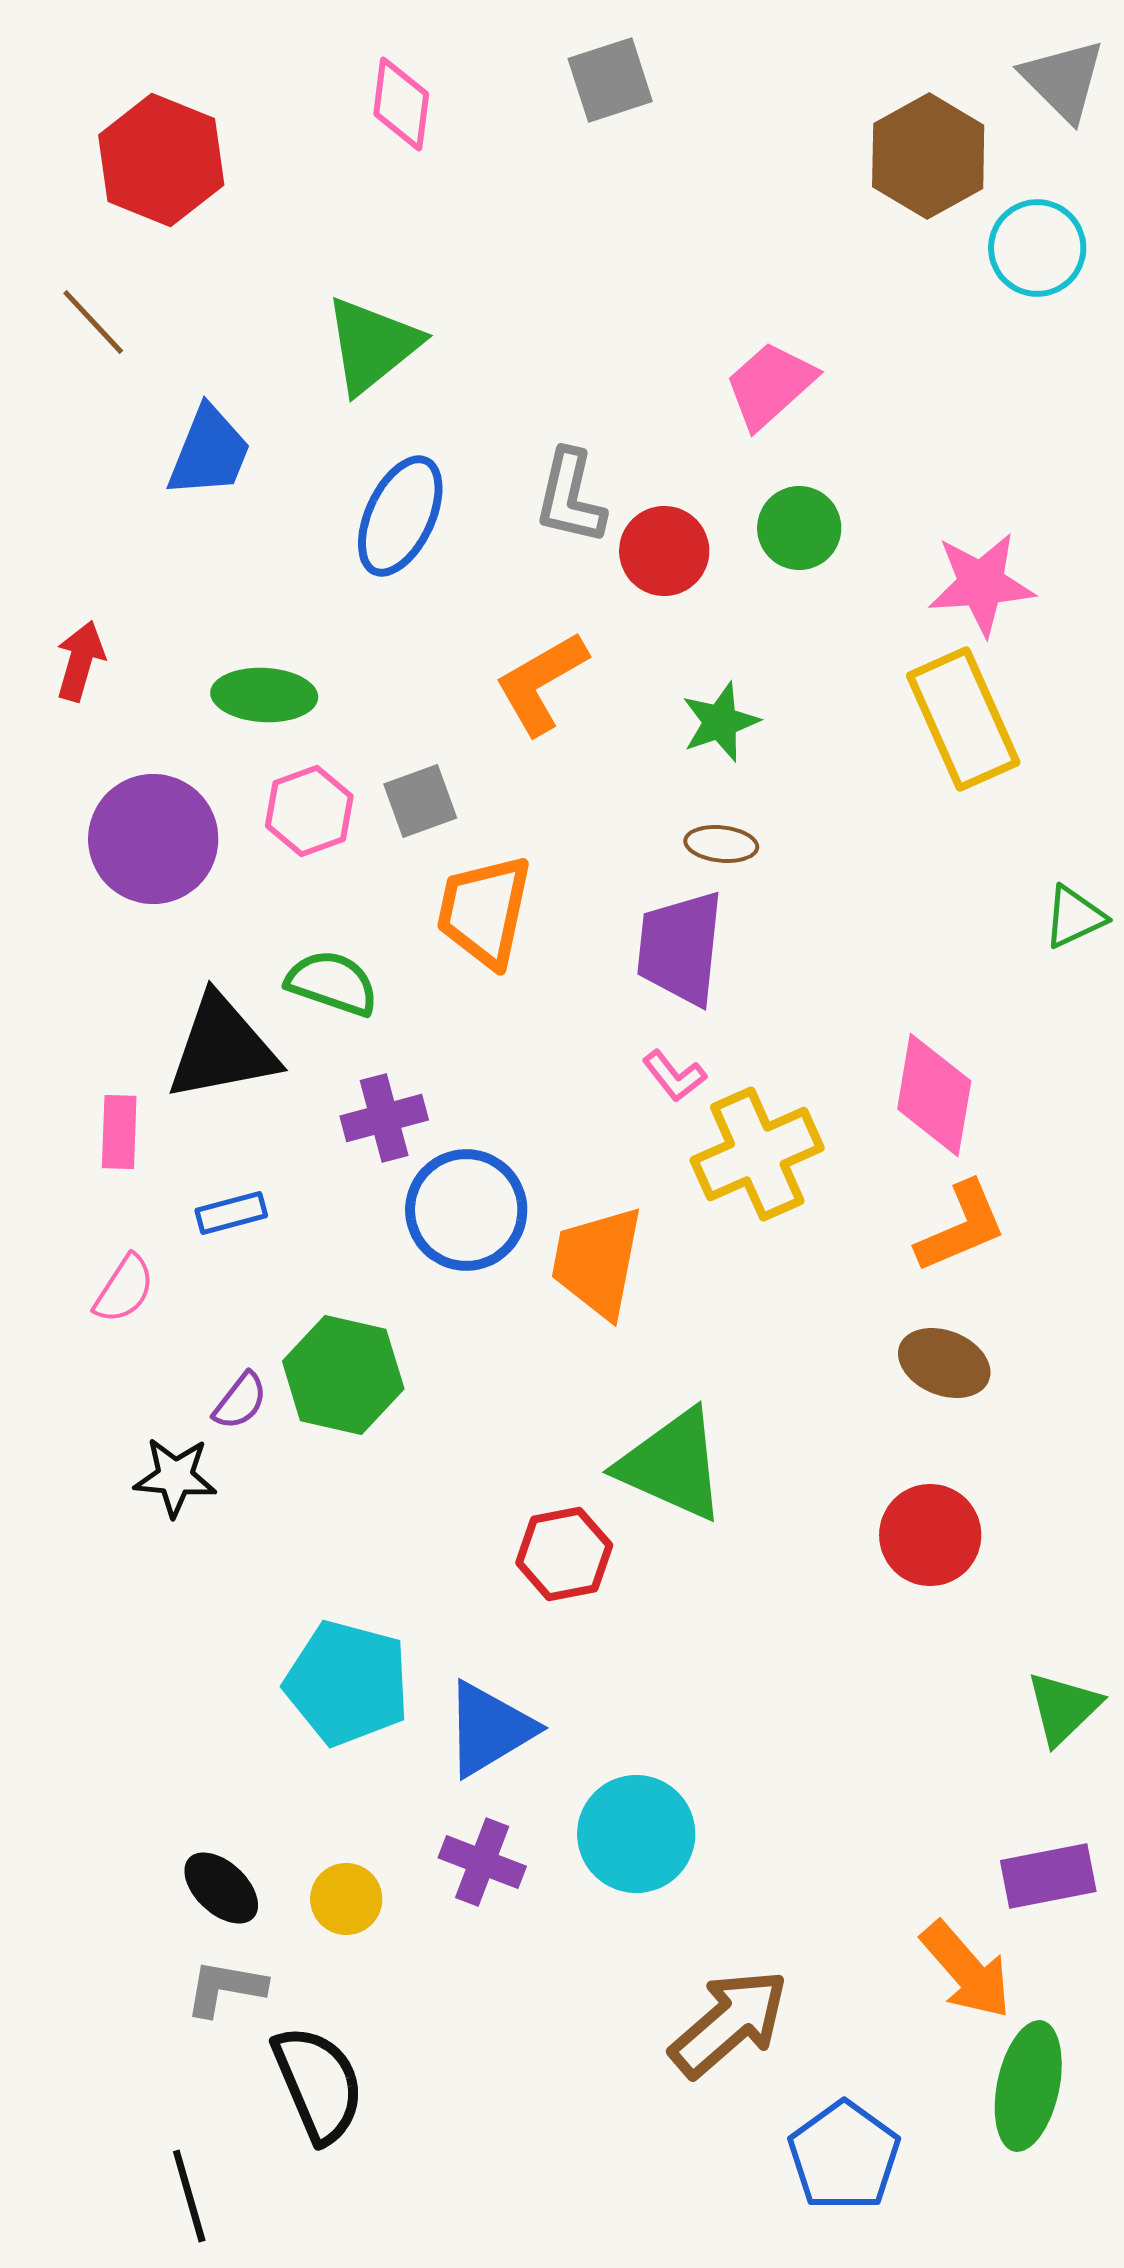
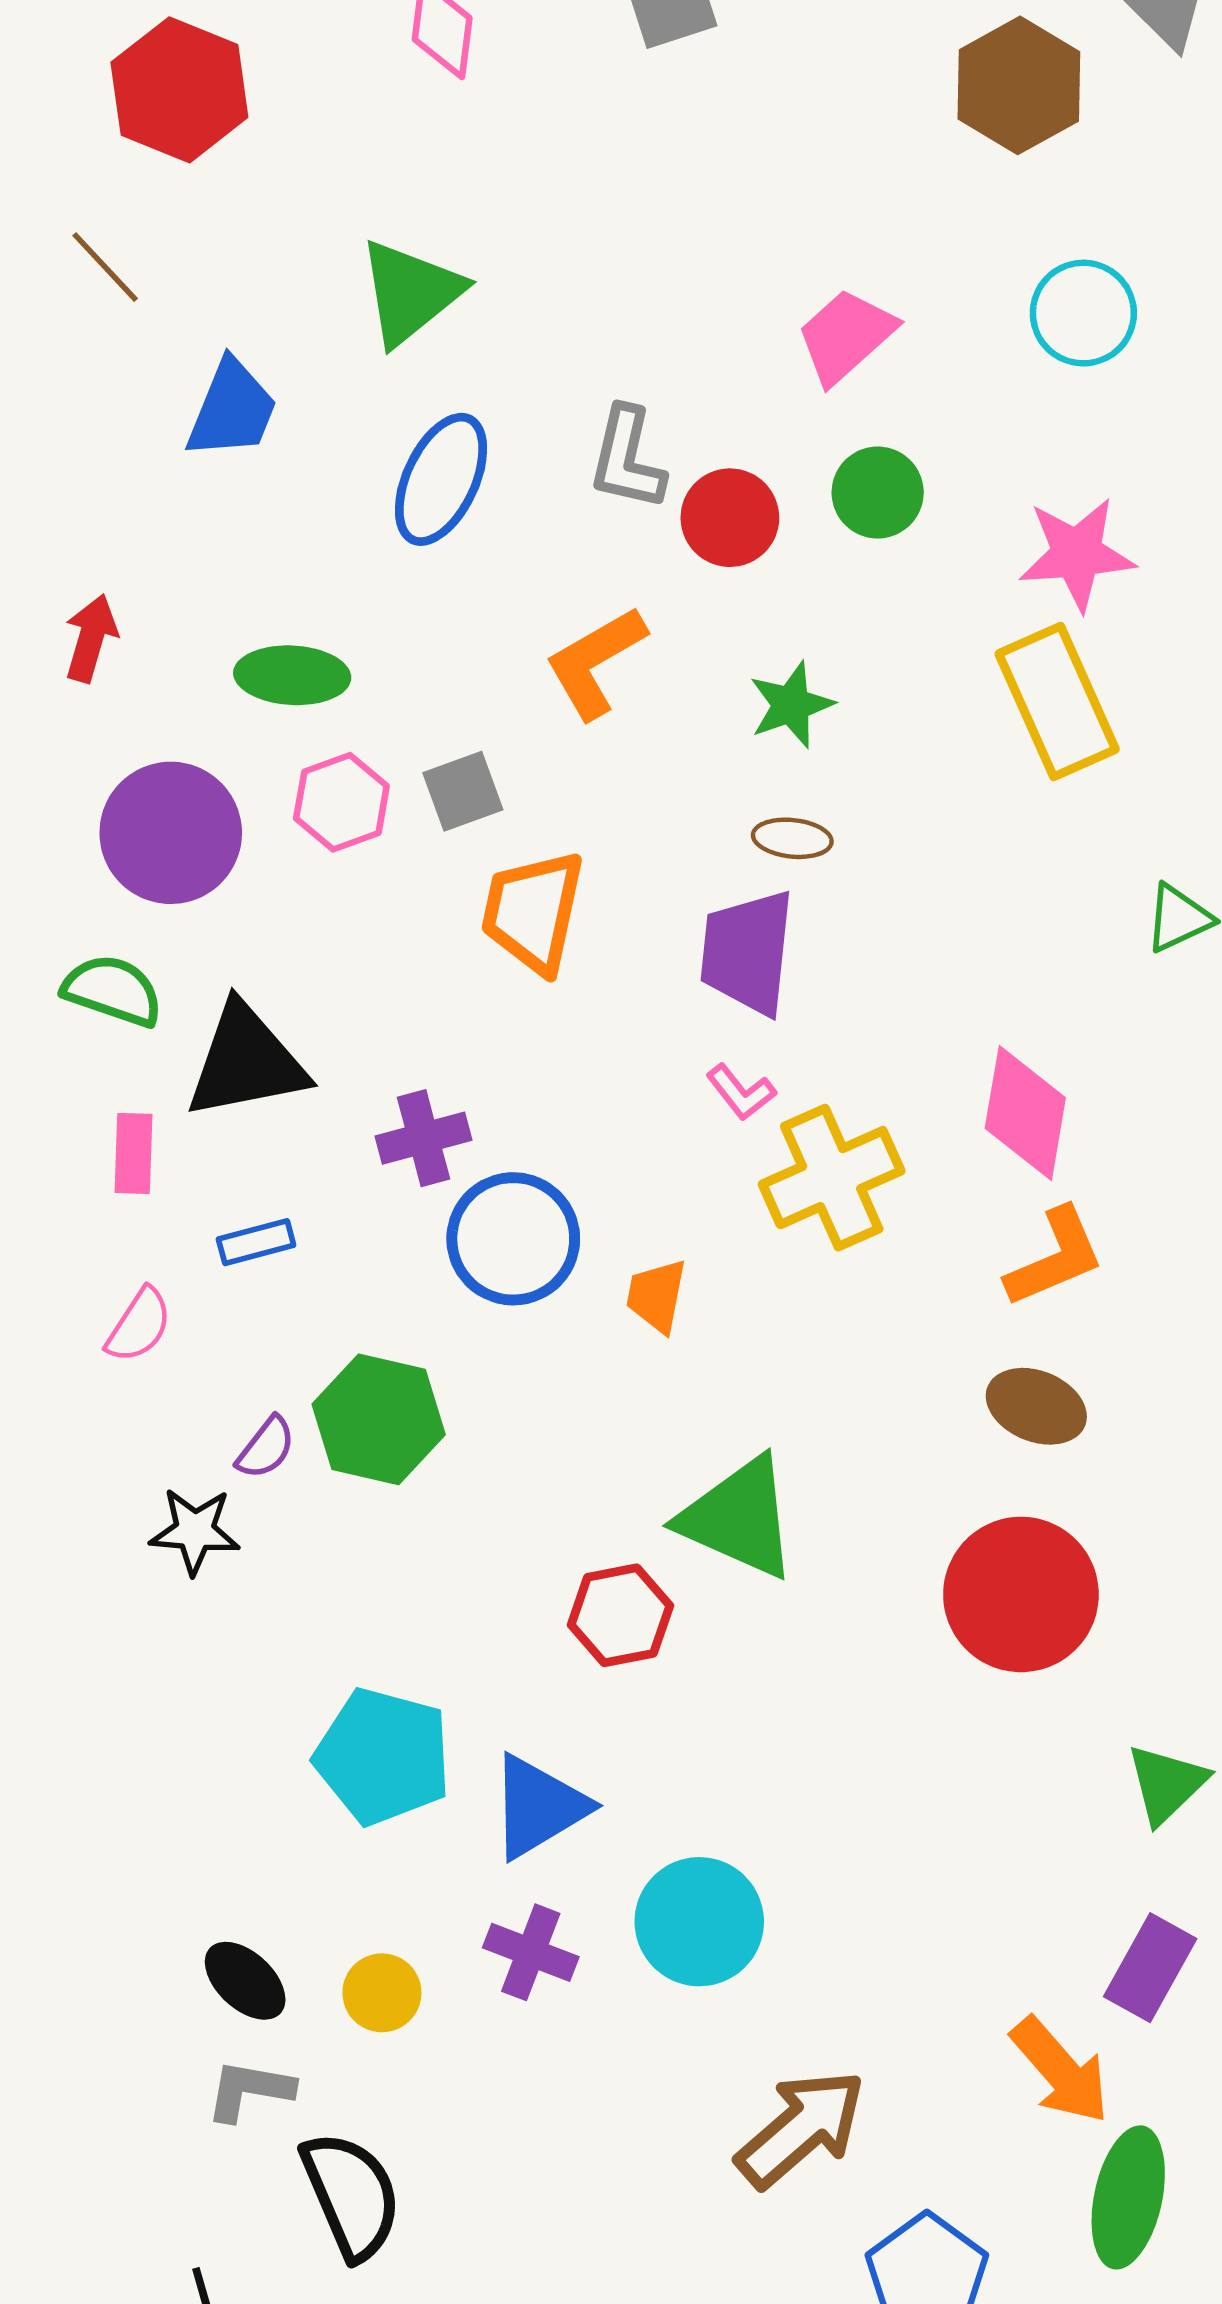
cyan circle: (1037, 248) -> (1083, 313), moved
green semicircle: (332, 983) -> (113, 990), moved
orange trapezoid: (597, 1262) -> (657, 1296), size x0.6
red circle: (930, 1535) -> (1021, 1594), size x1.4
purple rectangle: (1048, 1876) -> (1150, 1968), turned -50

